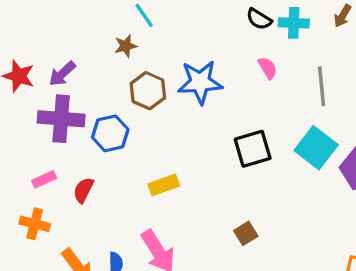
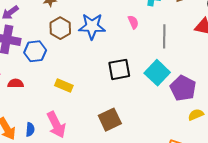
yellow rectangle: (164, 185) -> (64, 85), turned 36
red semicircle: (83, 190) -> (15, 83), turned 56
brown square: (246, 233) -> (110, 120), size x1.6

